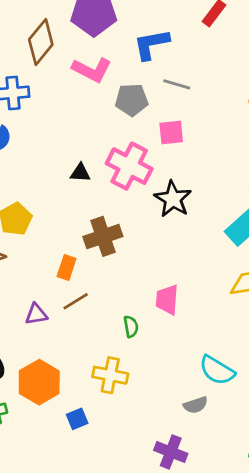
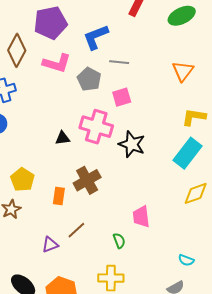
gray pentagon: (132, 100) -> (89, 79), turned -30
orange rectangle: (67, 268) -> (59, 196), moved
cyan semicircle: (217, 370) -> (186, 260), size x0.6

